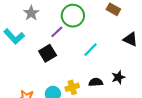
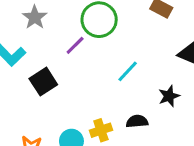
black square: (48, 53) -> (43, 82), moved
black star: (118, 77) -> (169, 96), moved

